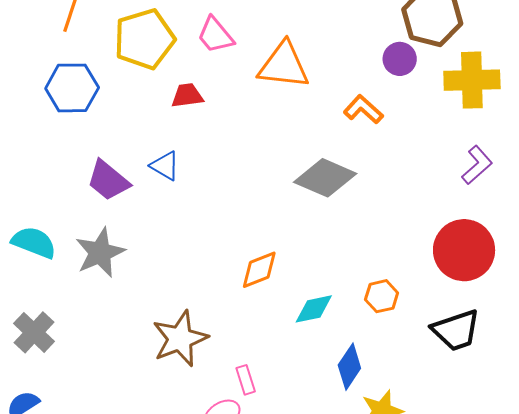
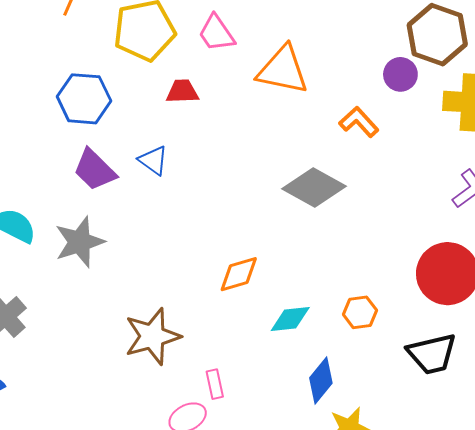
blue hexagon: (72, 88) -> (84, 99), moved

